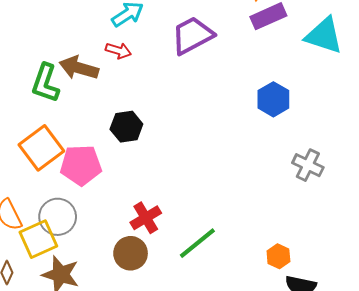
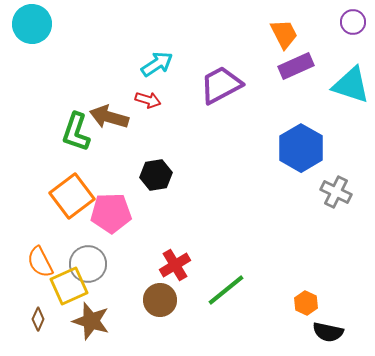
blue hexagon: (273, 99) -> (301, 148), size x1.4
gray cross: (308, 165) -> (336, 192), moved

